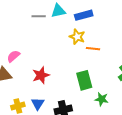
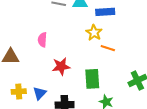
pink semicircle: (13, 56) -> (42, 40), moved, turned -56
red star: (41, 75) -> (61, 66), moved

